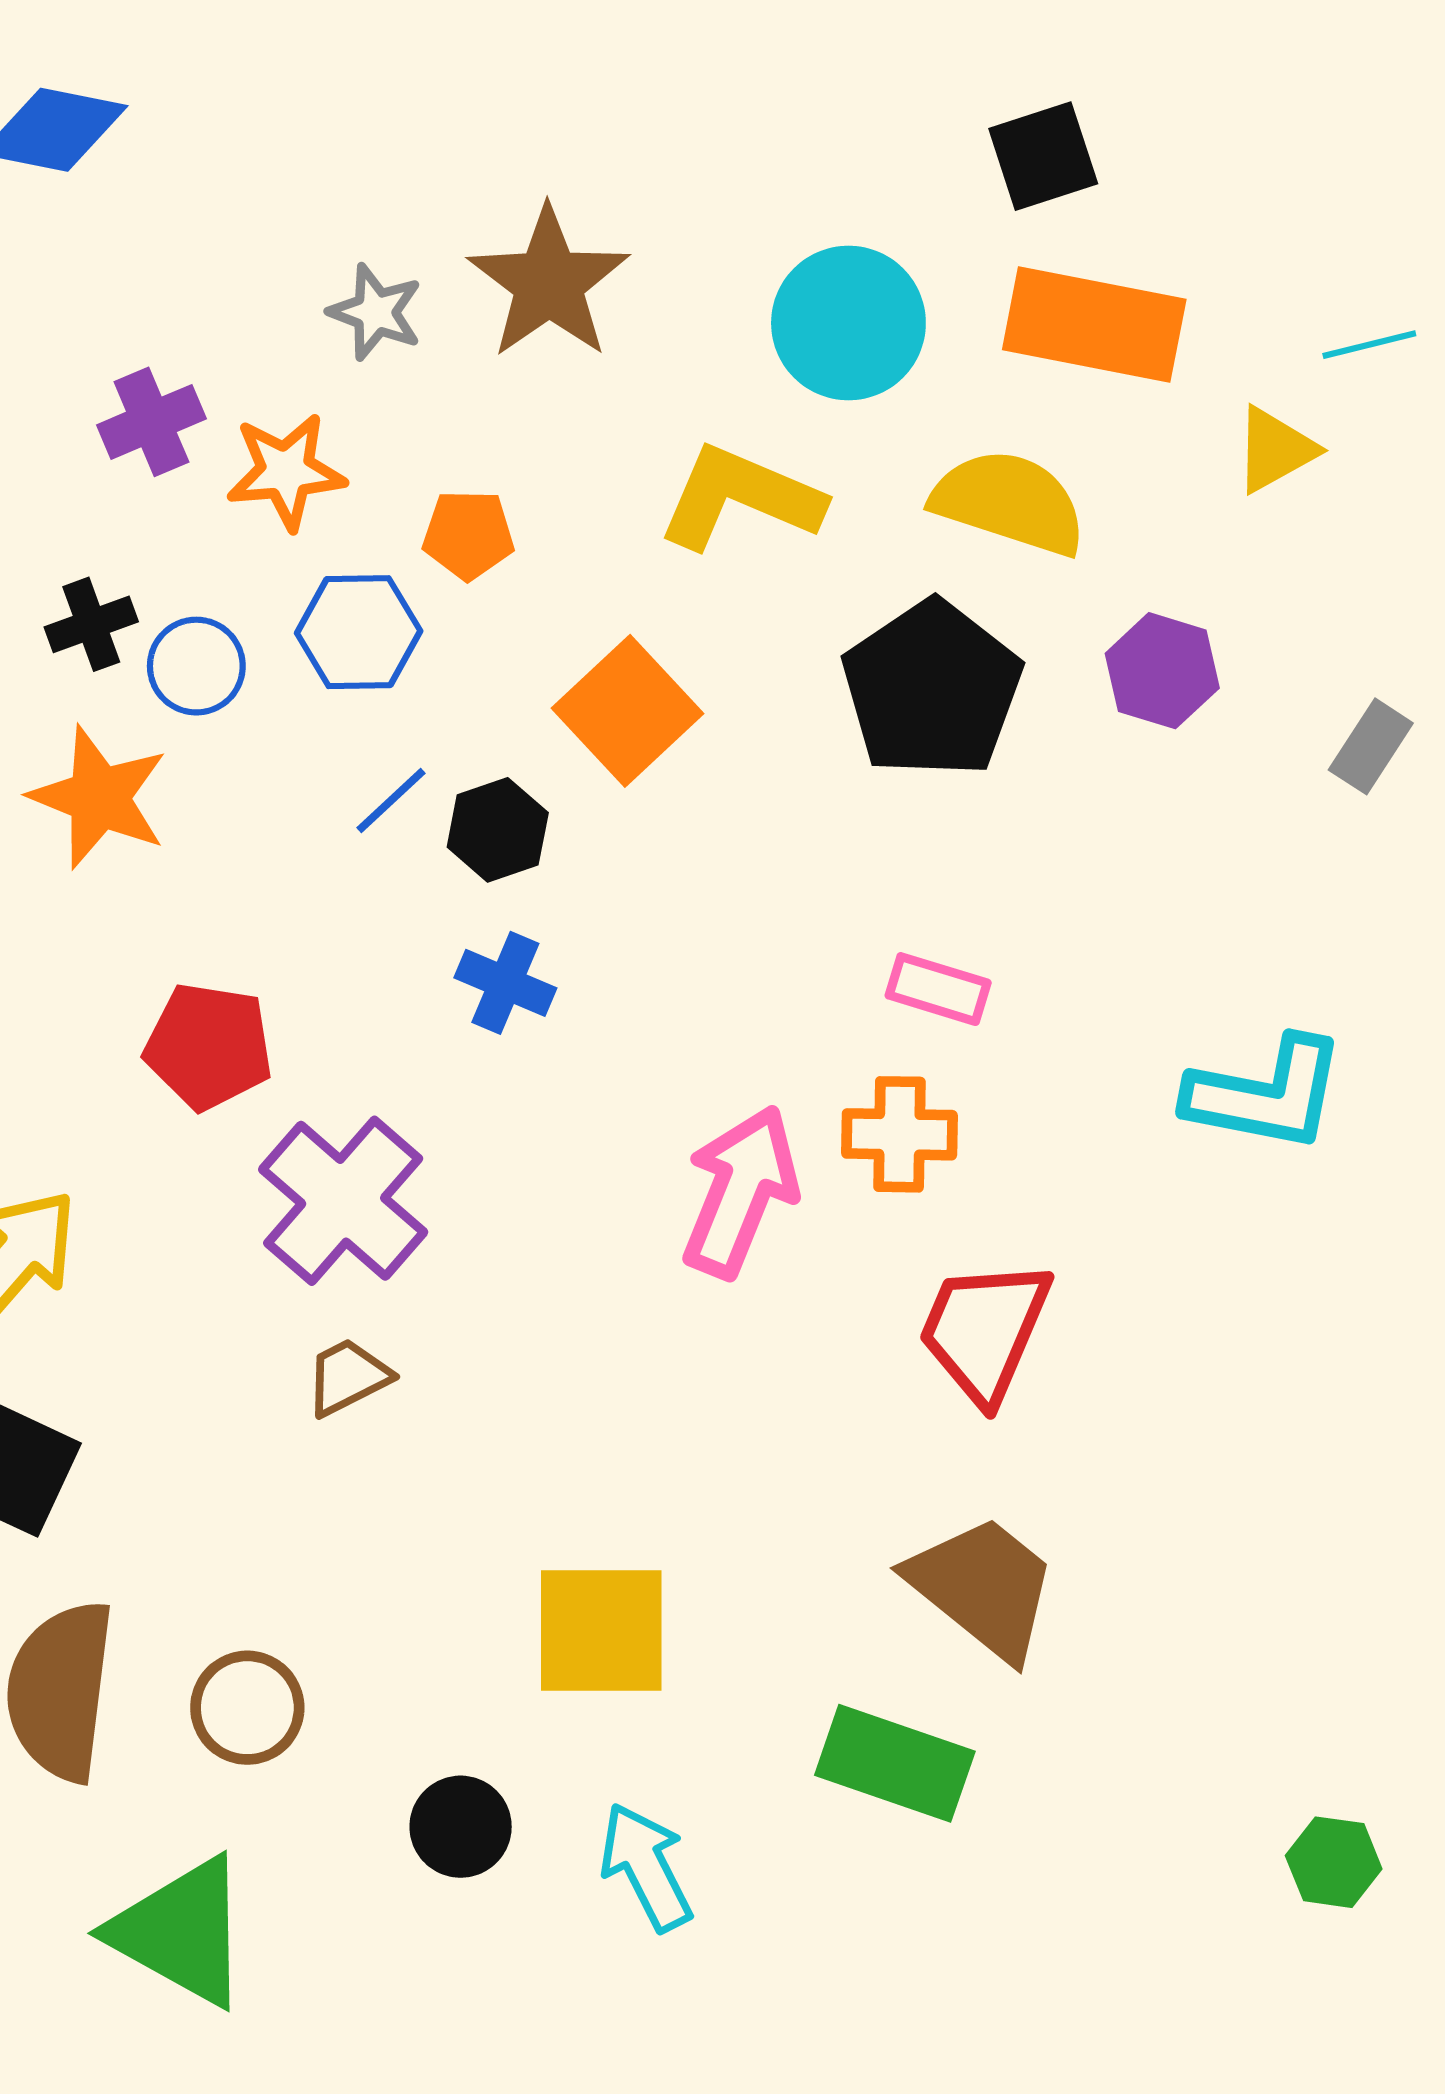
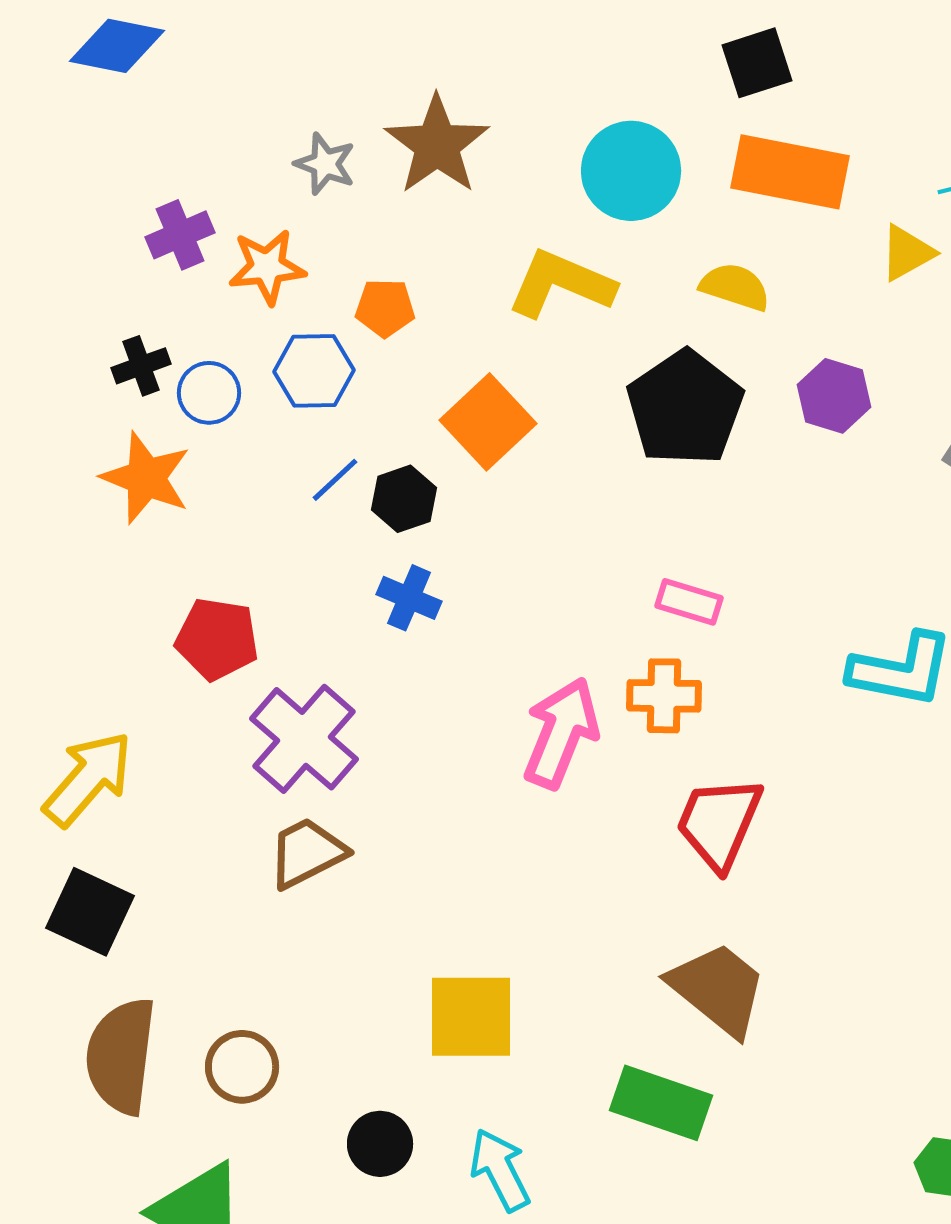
yellow semicircle: (1009, 502) -> (735, 287), size x0.7
brown trapezoid: (348, 1377) -> (307, 853), size x1.4

